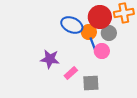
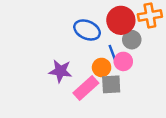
orange circle: (89, 32) -> (102, 67), moved
pink rectangle: (71, 73) -> (86, 88), size x1.5
gray square: (91, 83) -> (111, 84), moved

